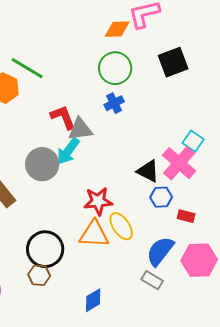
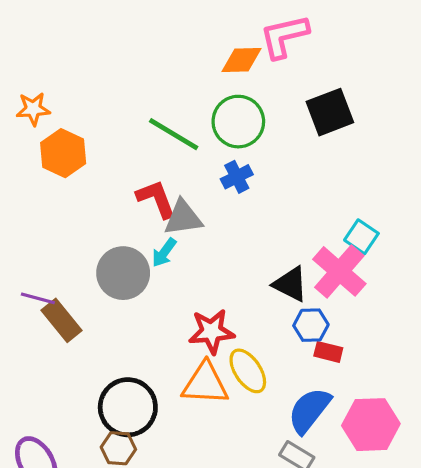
green line: (27, 68) -> (174, 134), moved
cyan arrow: (68, 151) -> (164, 253), size x0.7
red rectangle: (186, 216) -> (328, 352), moved

